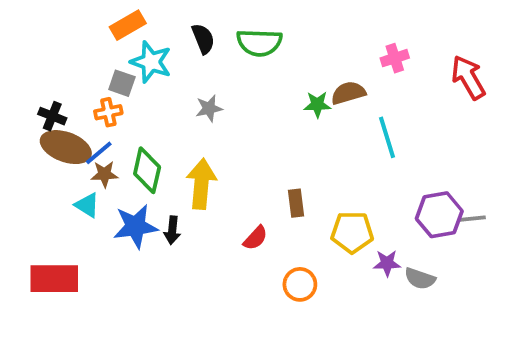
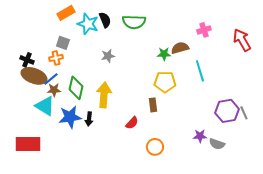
cyan star: (151, 62) -> (88, 24), moved
cyan triangle: (87, 205) -> (45, 106), size x1.5
gray line: (472, 219) -> (244, 113), turned 72
yellow pentagon: (352, 232) -> (165, 82), moved

